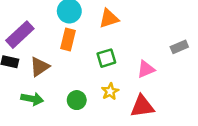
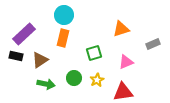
orange triangle: (109, 18) -> (121, 29), moved
green arrow: (32, 99) -> (46, 84), moved
green circle: (77, 100) -> (74, 78), moved

